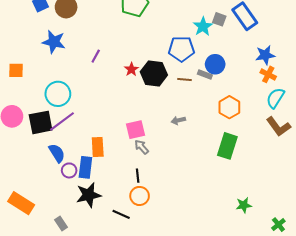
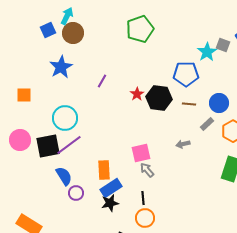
blue star: (54, 42) -> (61, 67), turned 30
blue circle: (215, 64) -> (219, 103), moved
gray rectangle: (205, 74) -> (207, 124), moved, turned -64
blue rectangle: (85, 167) -> (111, 188), moved, turned 50
black star: (89, 195) -> (110, 203), moved, size x0.7

